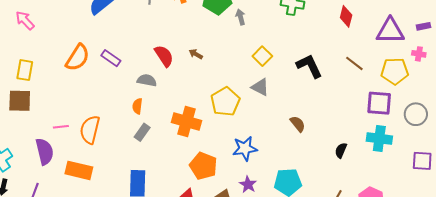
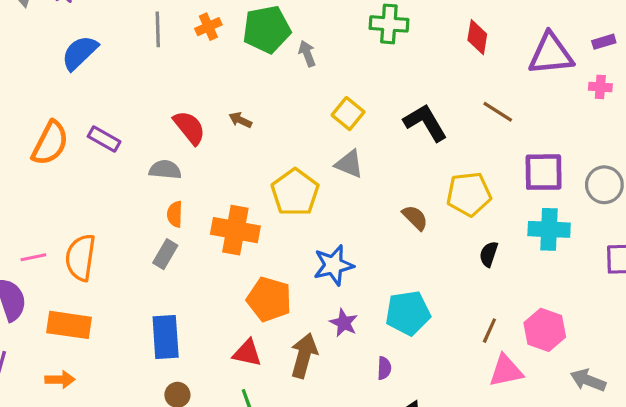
yellow pentagon: (395, 71) -> (469, 194), moved
orange semicircle: (137, 106) -> (175, 214), moved

